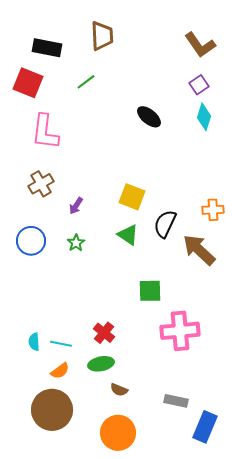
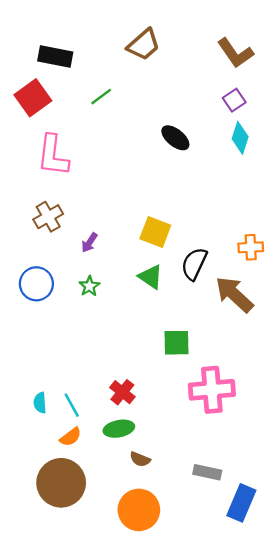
brown trapezoid: (102, 36) -> (144, 45), moved, turned 52
red square: (28, 83) -> (33, 98), turned 32
cyan line: (61, 344) -> (72, 405), turned 50

